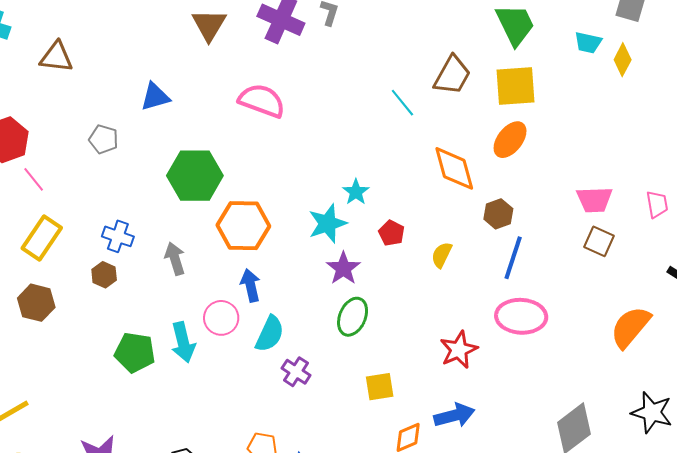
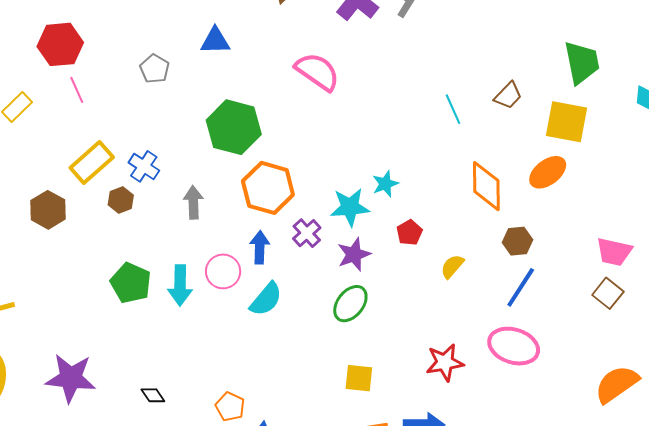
brown trapezoid: (452, 75) -> (508, 95), size x0.7
yellow rectangle: (42, 238) -> (92, 163), moved
purple cross: (296, 372) -> (307, 233), moved

